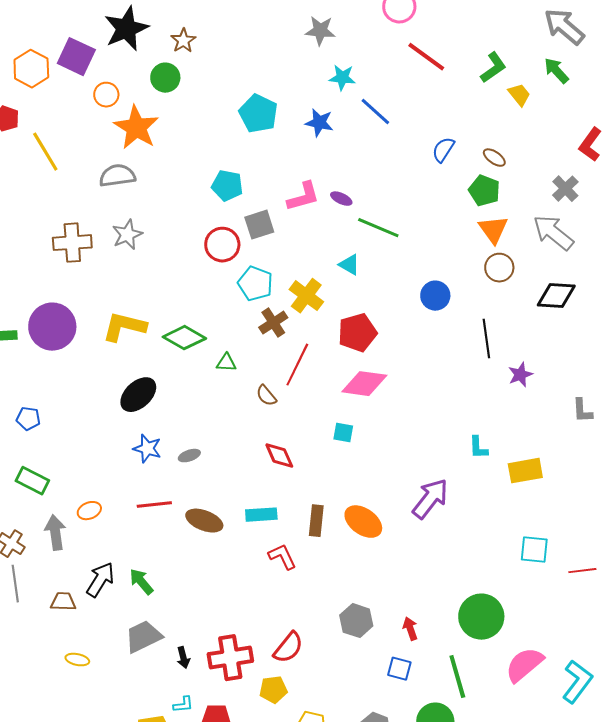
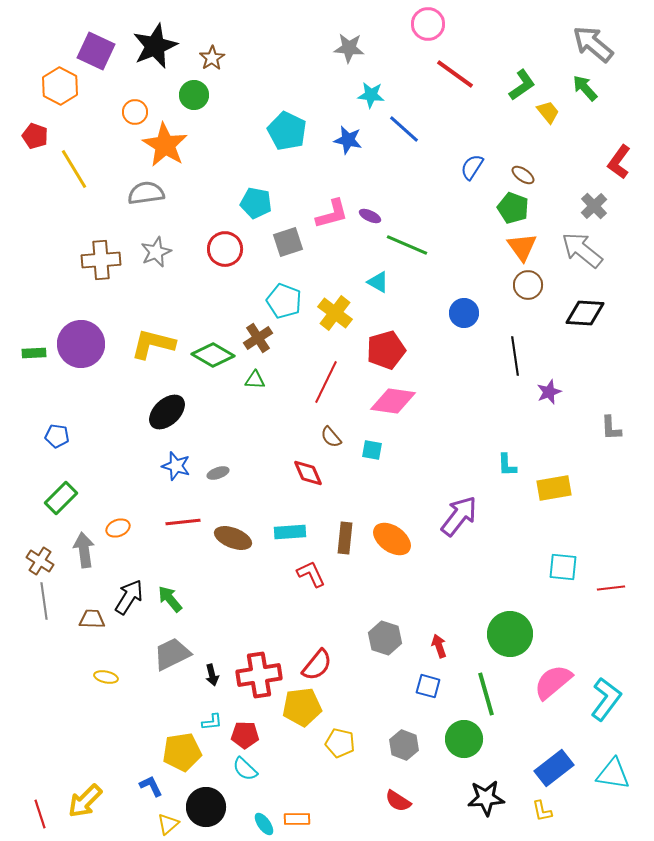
purple square: (76, 57) -> (96, 51), moved
red circle: (222, 245) -> (225, 249), moved
brown cross: (273, 323) -> (258, 338), moved
brown semicircle: (266, 396) -> (331, 437), moved
green rectangle: (32, 481) -> (61, 498), turned -72
yellow pentagon: (273, 690) -> (302, 707), size x1.4

